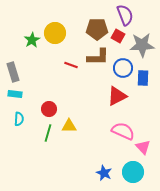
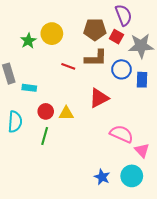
cyan rectangle: (15, 94) -> (29, 88), moved
red triangle: (117, 96) -> (99, 98), moved
cyan semicircle: (19, 119) -> (15, 122), size x1.5
yellow triangle: (69, 126) -> (66, 113), moved

